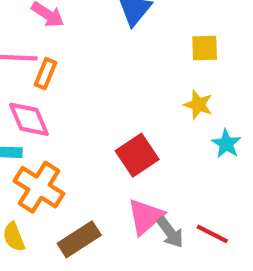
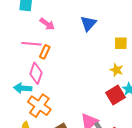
pink diamond: (29, 119) -> (36, 73), turned 40
red square: (137, 155) -> (115, 95), moved

